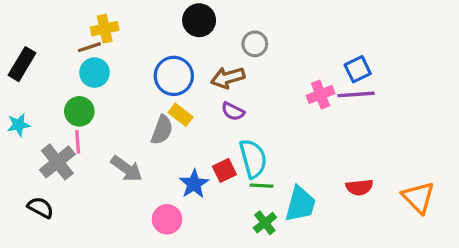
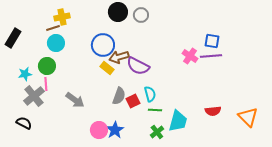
gray circle: (255, 44) -> (141, 15), moved
blue square: (358, 69) -> (212, 41), turned 35
brown arrow: (228, 78) -> (119, 57), moved
pink cross: (321, 94) -> (190, 56), turned -35
purple semicircle: (233, 111) -> (138, 66), size x1.6
cyan star: (19, 125) -> (25, 74), moved
gray semicircle: (162, 130) -> (119, 96), moved
cyan semicircle: (253, 159) -> (150, 94), size x0.7
blue star: (194, 184) -> (115, 130), moved

